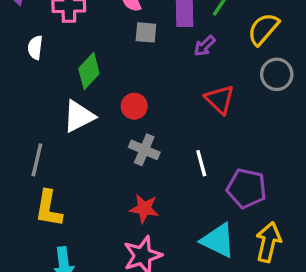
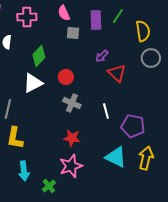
yellow semicircle: (263, 29) -> (143, 31), turned 130
purple arrow: (205, 46) -> (102, 56), moved

